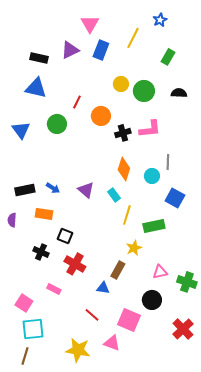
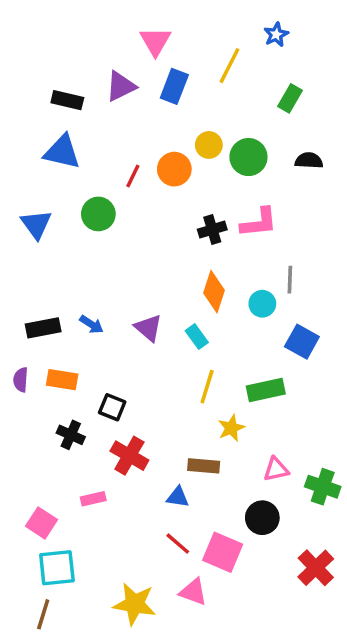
orange circle: (101, 116) -> (174, 169), moved
orange rectangle: (44, 214) -> (62, 380), moved
yellow line: (127, 215) -> (207, 387), moved
brown rectangle: (118, 270) -> (204, 466), turned 66
pink rectangle: (54, 289) -> (93, 499), turned -40
red line: (92, 315) -> (178, 544), moved

